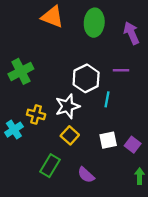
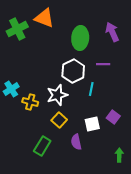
green ellipse: (94, 23) -> (80, 38), moved
green cross: (21, 71) -> (17, 29), moved
cyan cross: (14, 130) -> (11, 89), moved
purple square: (133, 145) -> (113, 117), moved
purple semicircle: (86, 175) -> (76, 142), moved, turned 35

